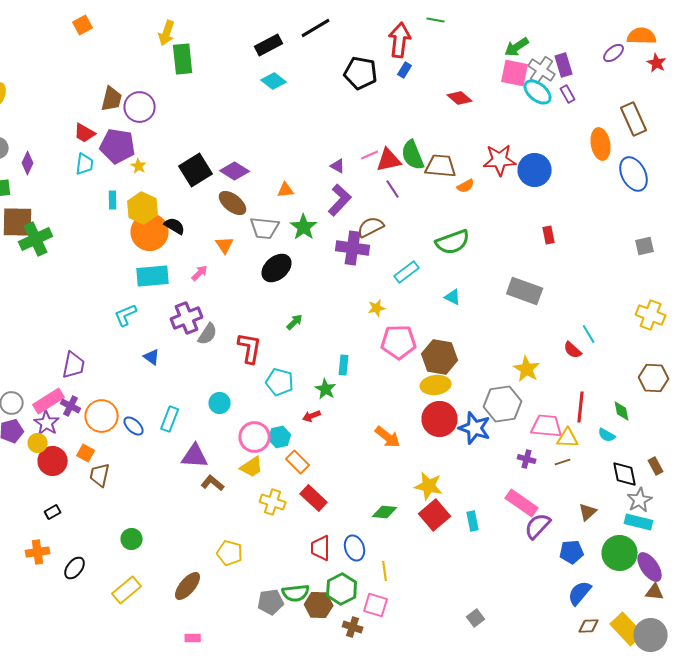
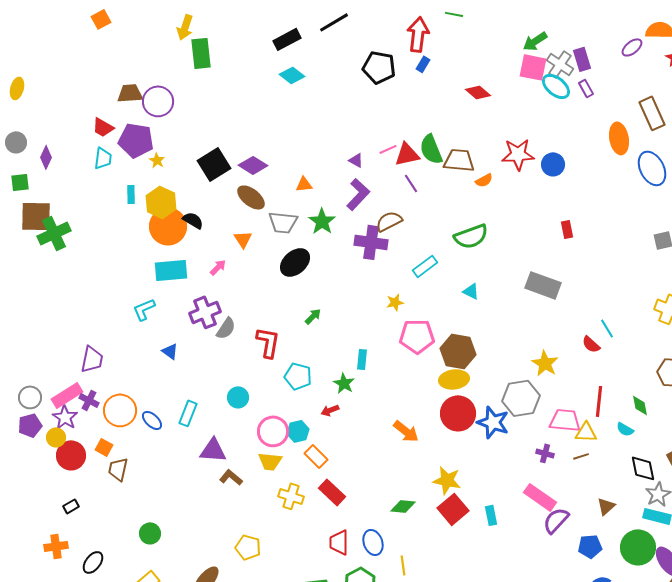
brown trapezoid: (112, 99) -> (130, 93), turned -108
blue circle: (535, 170) -> (553, 164), size x0.7
yellow trapezoid: (252, 467) -> (270, 461), turned 40

